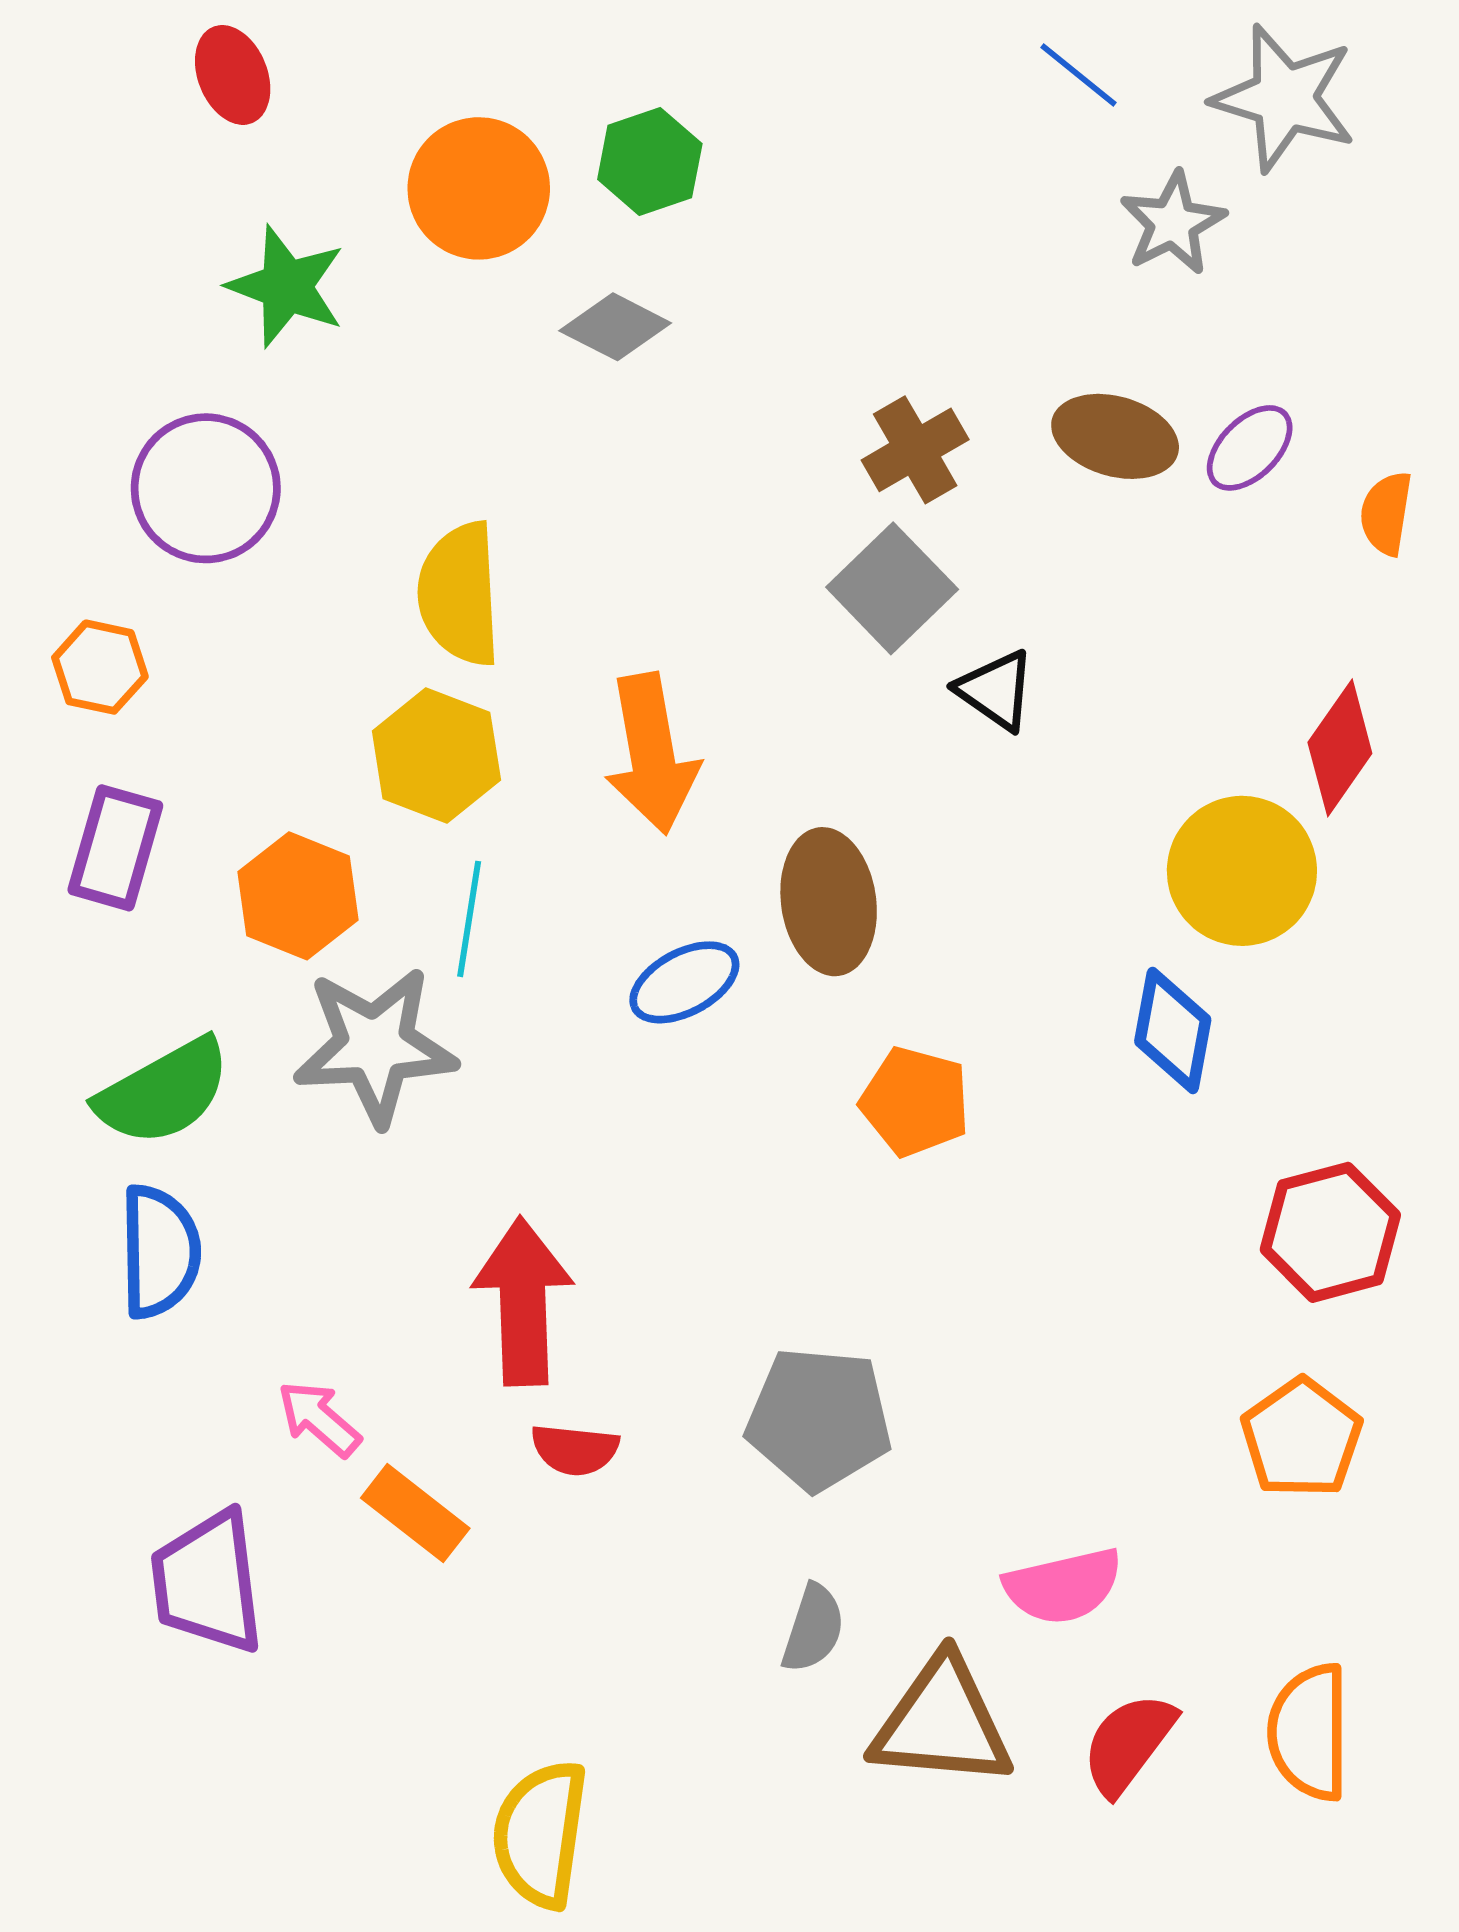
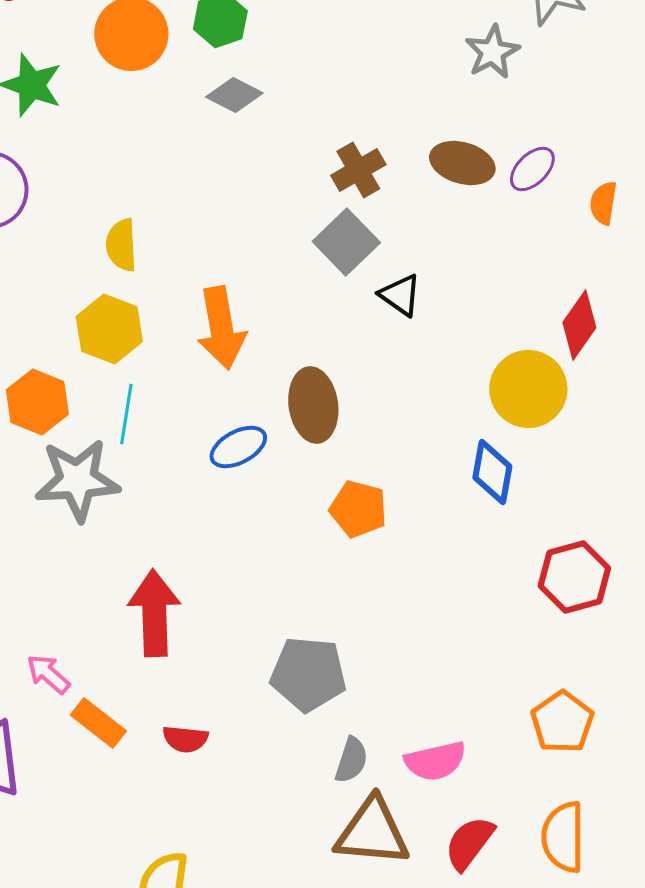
gray diamond: (615, 327) -> (234, 95), moved
yellow semicircle: (459, 594) -> (121, 245), size x0.7
orange pentagon: (1302, 1438) -> (562, 722), moved
red semicircle: (575, 1450) -> (185, 739), moved
gray semicircle: (813, 1628) -> (351, 760), moved

